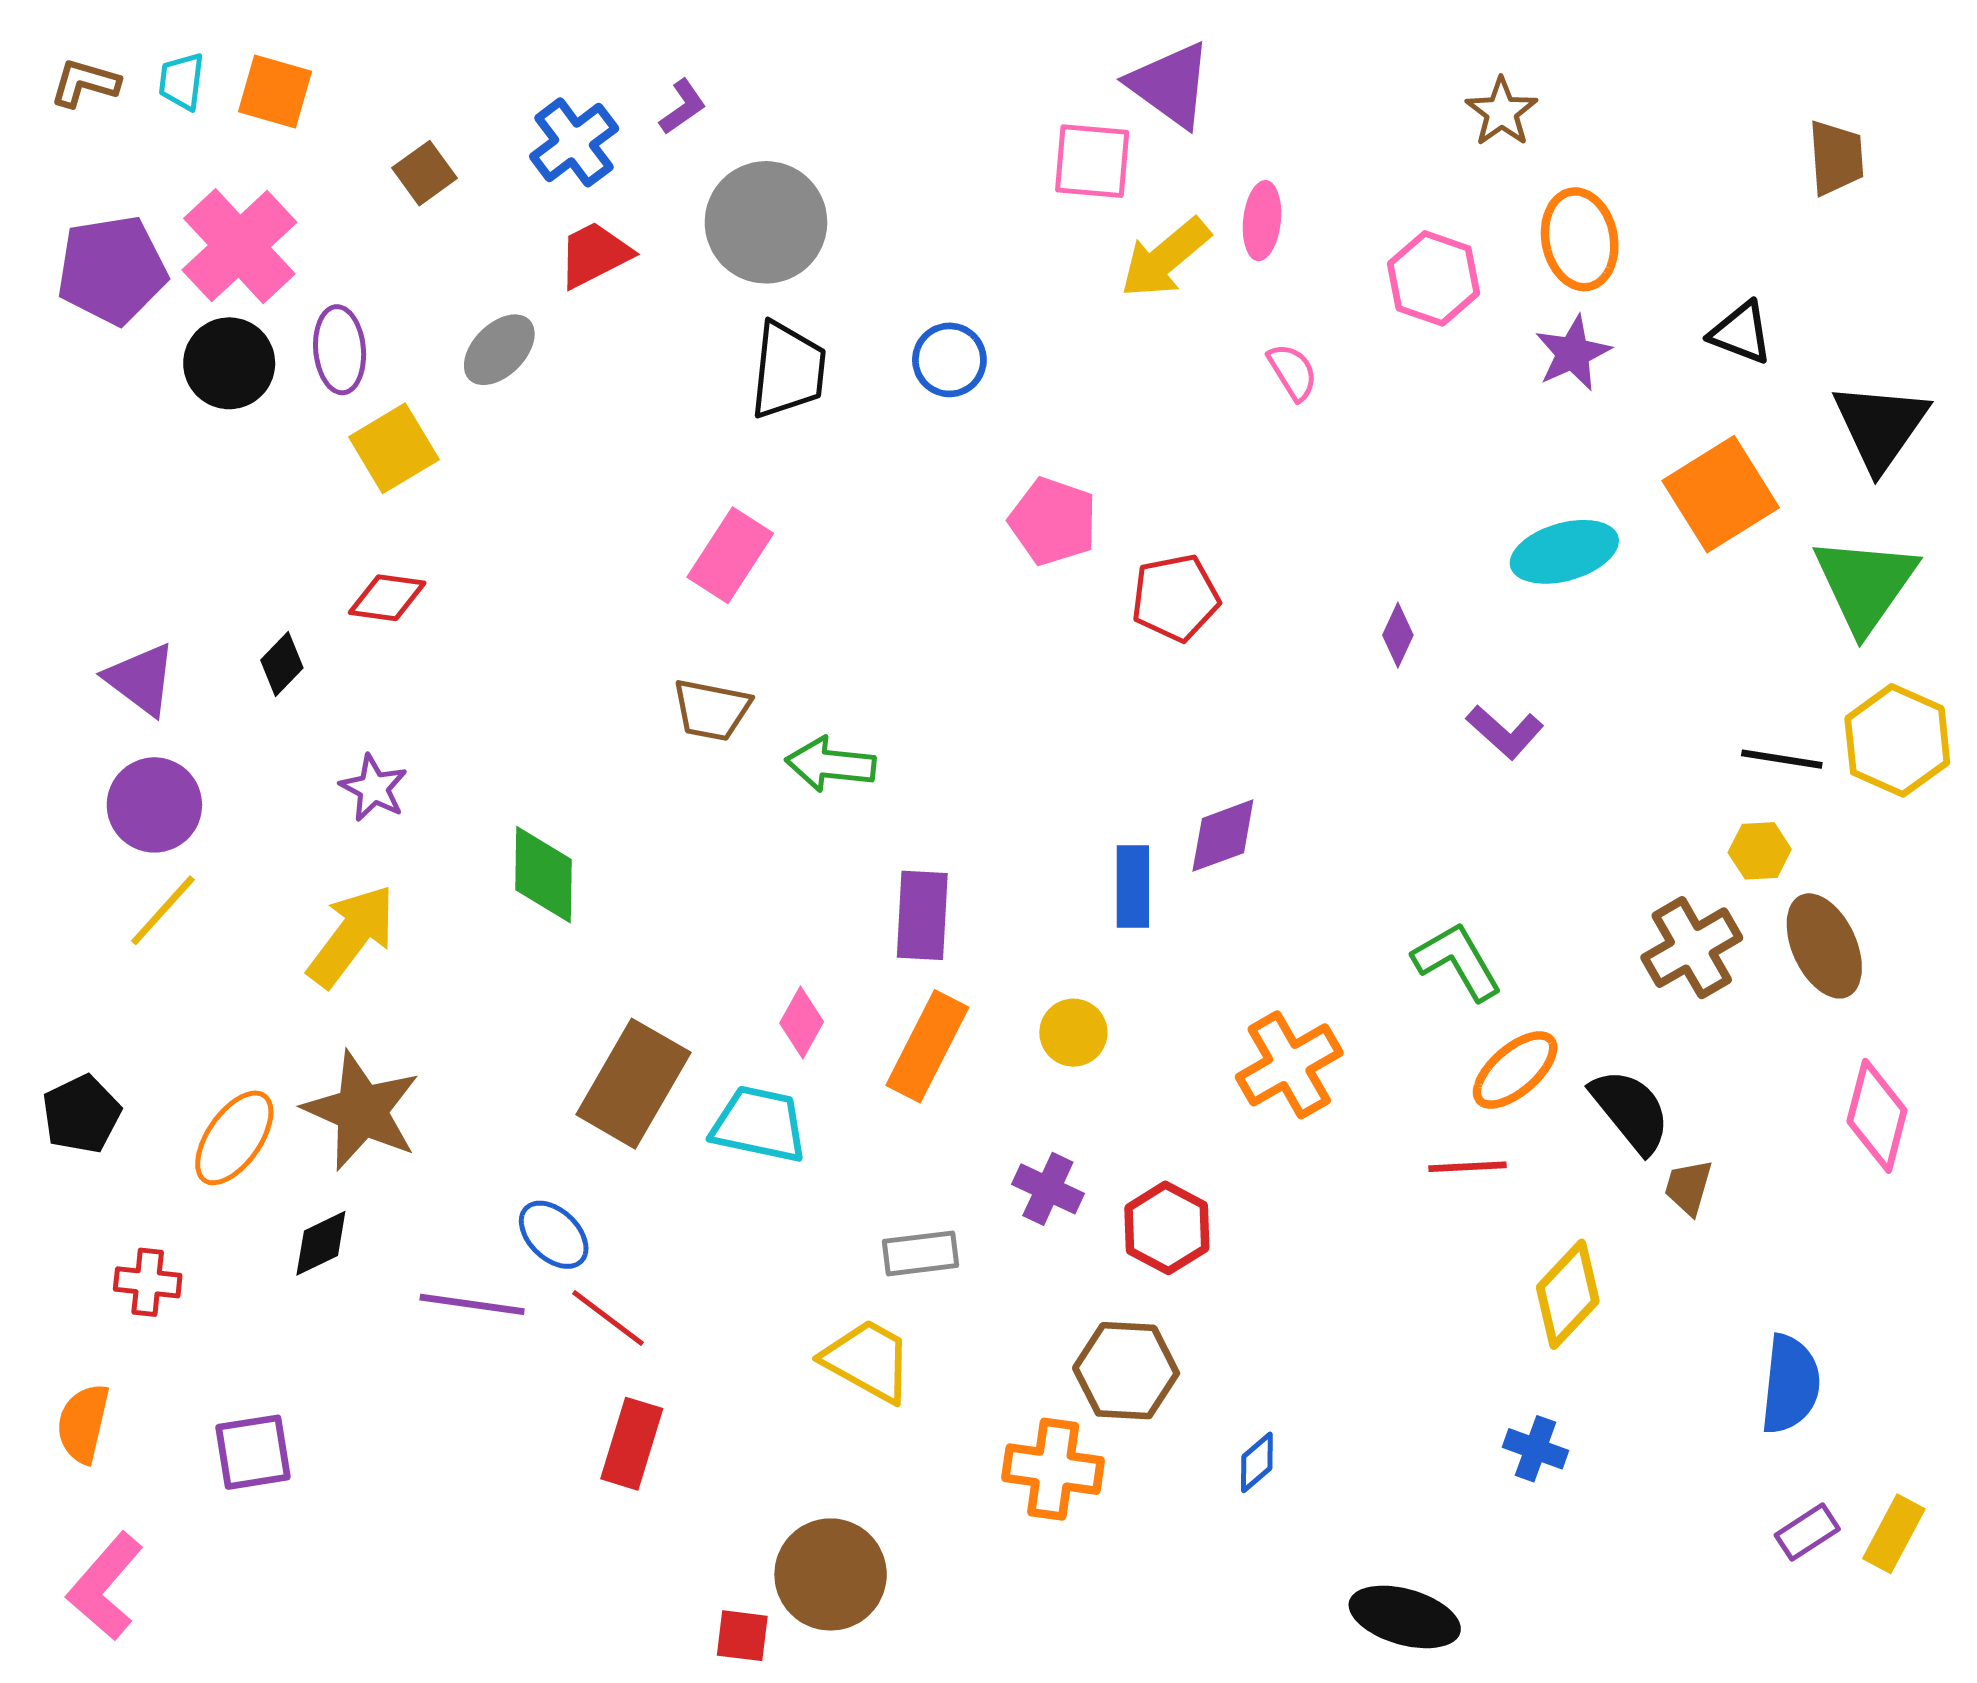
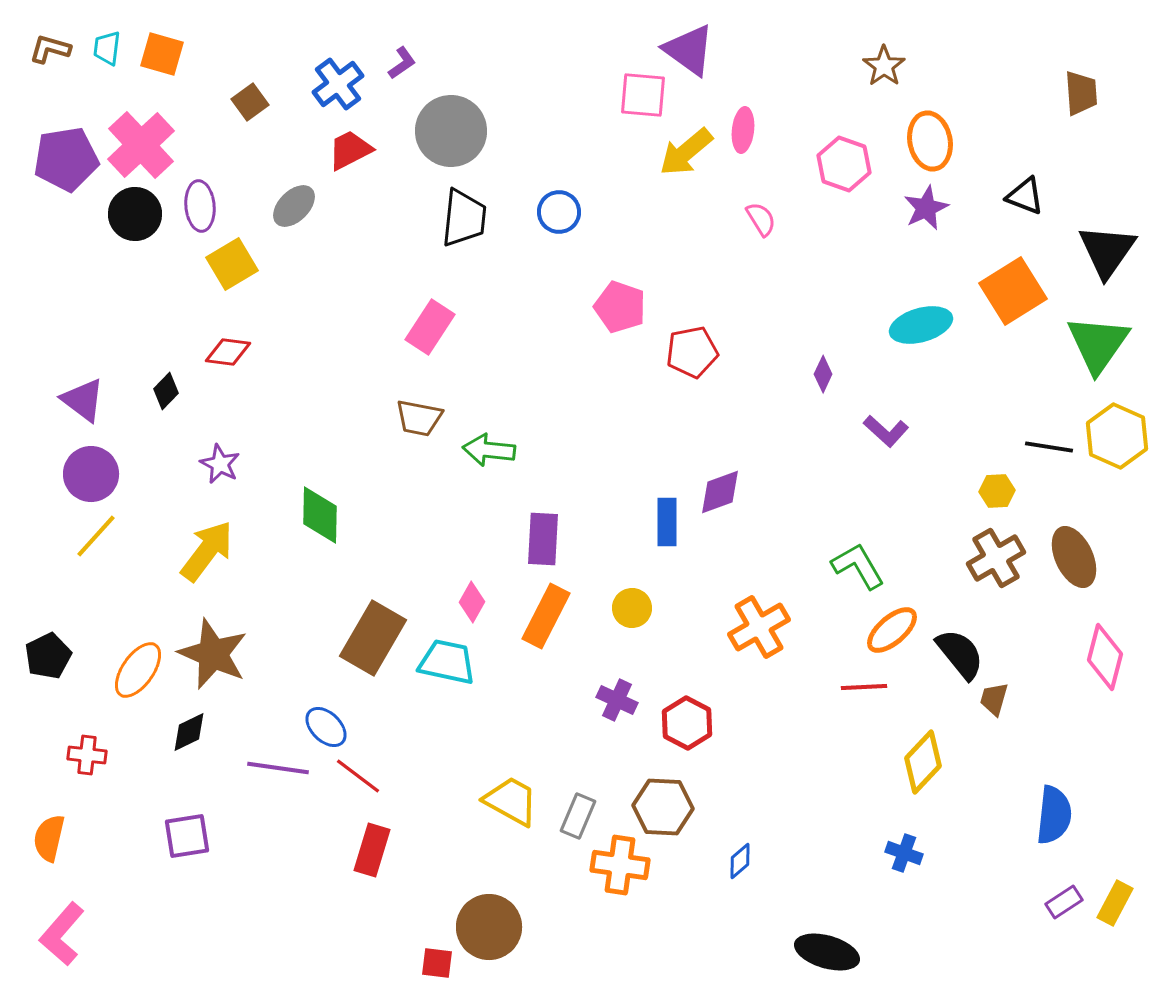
yellow hexagon: (1760, 851) -> (997, 491), moved
gray rectangle: (921, 1253) -> (578, 816), moved, turned -60
purple square: (253, 1452) -> (187, 836), moved

